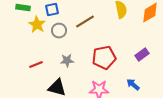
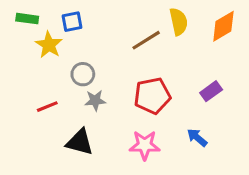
brown line: (85, 22) -> (146, 40), moved
gray circle: (59, 31) -> (83, 74), moved

